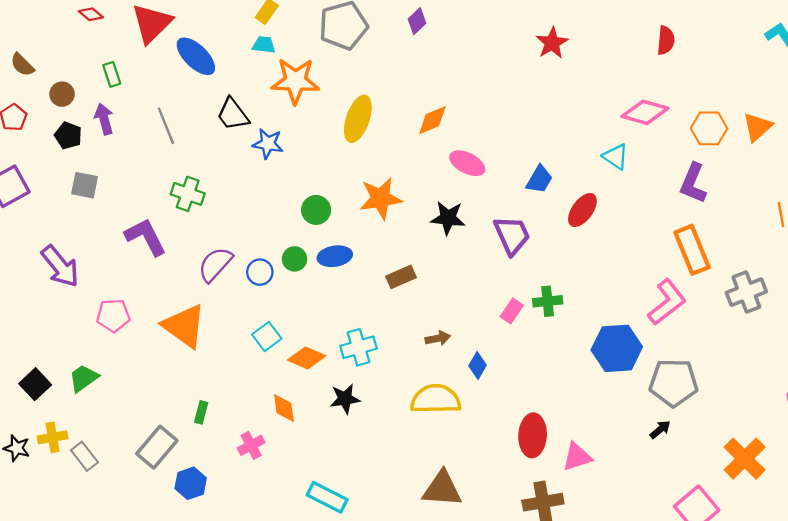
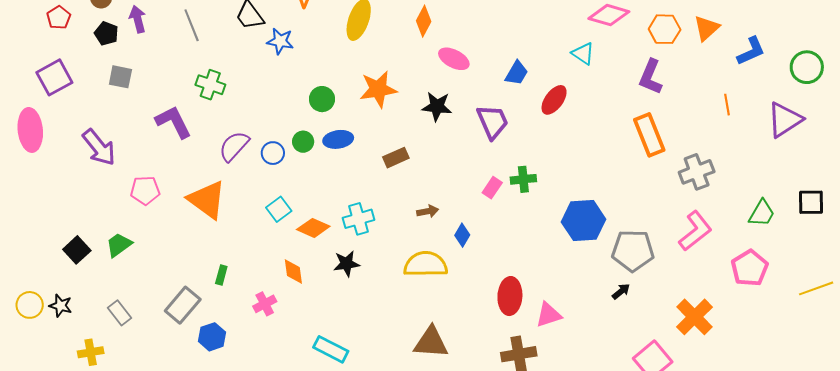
orange diamond: (432, 120) -> (424, 21), turned -40
pink L-shape: (667, 302) -> (695, 231), moved
yellow cross: (53, 437) -> (91, 352), moved

